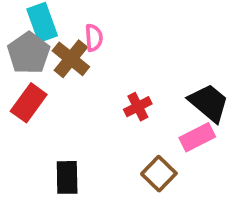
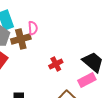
brown cross: (71, 59) -> (21, 39), turned 36

